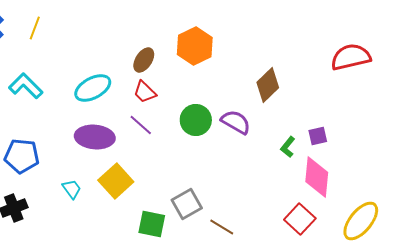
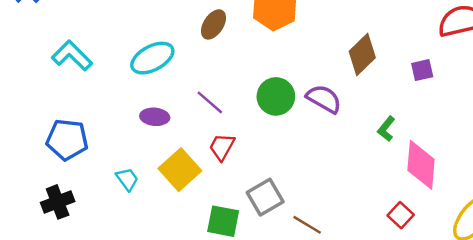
red trapezoid: (145, 92) -> (222, 147), moved, turned 75
purple square: (318, 136) -> (422, 70), moved
purple ellipse: (95, 137) -> (155, 117), size x0.6
red square: (300, 219) -> (401, 215), size x0.7

